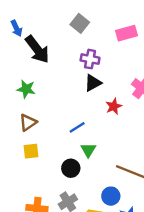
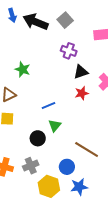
black arrow: (37, 49) -> (36, 22), moved, turned 140
black triangle: (93, 83) -> (81, 72), moved
green star: (26, 89) -> (22, 69), moved

